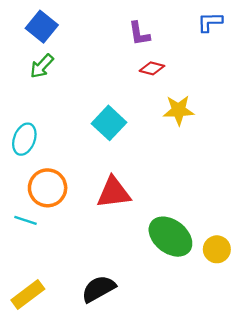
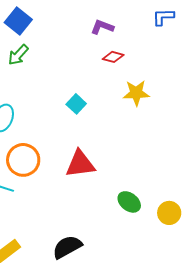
purple L-shape: (139, 34) -> (102, 27), turned 120
cyan square: (109, 123) -> (76, 104), size x0.7
green ellipse: (170, 237) -> (129, 202), size x0.6

